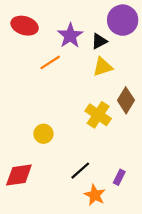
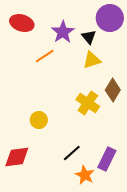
black triangle: (99, 41) -> (89, 37), turned -42
purple rectangle: (119, 177) -> (107, 159), size x1.6

